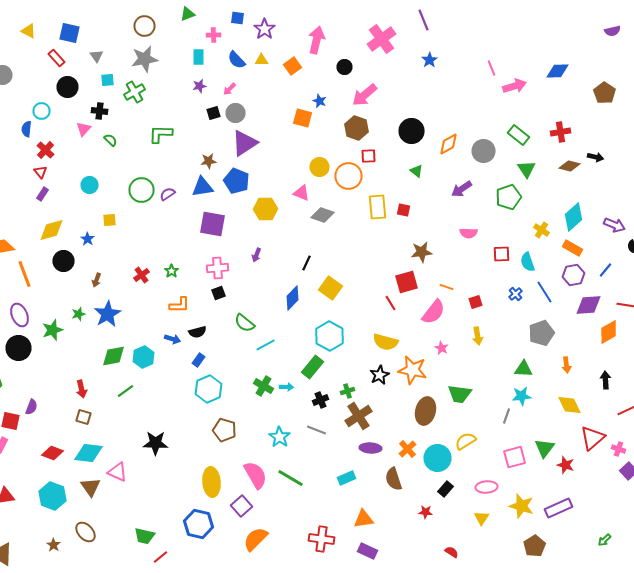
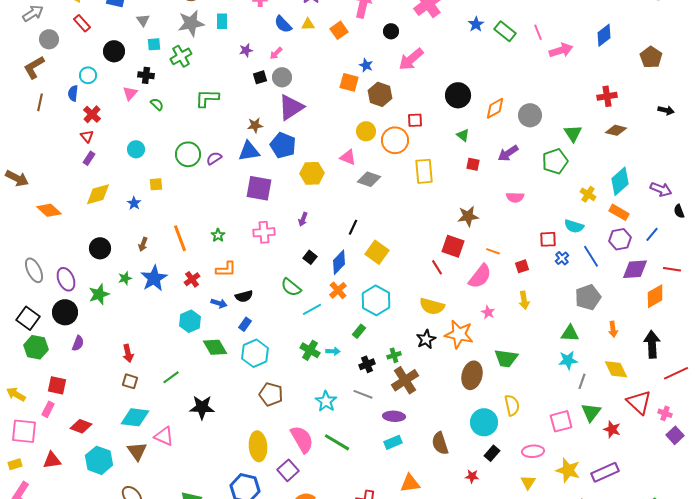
cyan rectangle: (198, 57) -> (222, 21), moved
red rectangle: (56, 58) -> (82, 23), moved
blue diamond: (558, 71) -> (604, 35), turned -35
brown hexagon: (356, 128) -> (380, 94), moved
green rectangle: (518, 135) -> (505, 31), moved
black arrow: (596, 157) -> (666, 110), moved
red square: (404, 210) -> (473, 164), moved
red square: (502, 254) -> (548, 239), moved
black circle: (64, 261) -> (100, 248), moved
cyan semicircle: (528, 262) -> (574, 226), turned -54
orange line: (24, 274) -> (180, 238), moved
red cross: (142, 275) -> (192, 279), moved
red square: (406, 282) -> (453, 246), turned 35
black square: (218, 293) -> (310, 257), moved, turned -32
green diamond: (114, 356) -> (215, 347), moved, turned 70
green rectangle: (312, 367) -> (359, 331), size x0.6
black arrow: (606, 380) -> (652, 344), size x1.5
green line: (126, 391) -> (171, 377), moved
purple semicircle: (32, 407) -> (78, 343), moved
gray line: (506, 416) -> (582, 381), moved
red triangle: (592, 438) -> (639, 402), turned -36
yellow semicircle: (466, 441) -> (512, 405), turned 110
purple ellipse: (370, 448) -> (394, 416), moved
orange cross: (408, 449) -> (338, 290), moved
red diamond: (52, 453) -> (81, 426), moved

